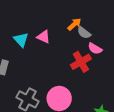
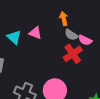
orange arrow: (74, 24) -> (64, 19), turned -56
gray semicircle: (84, 33) -> (71, 35), moved

